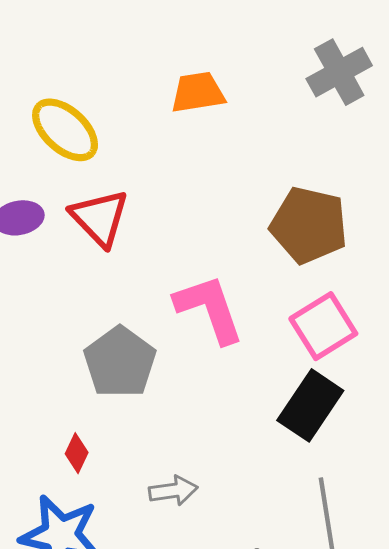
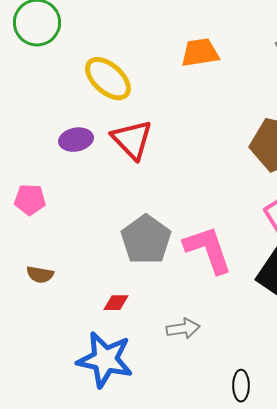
pink L-shape: (209, 309) -> (208, 250), moved
red diamond: (77, 453) -> (116, 303), turned 64

